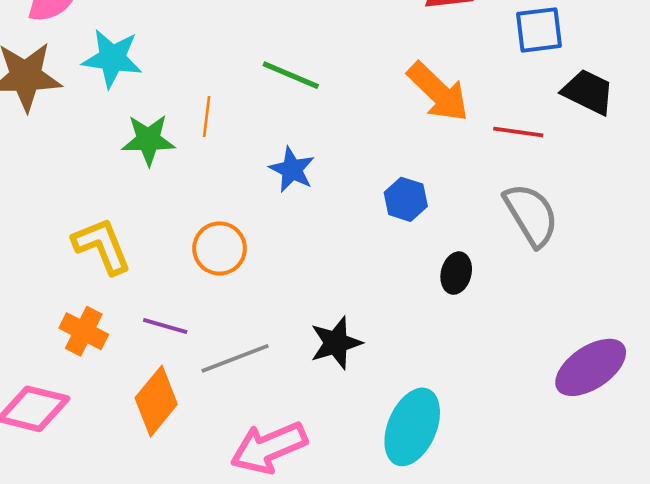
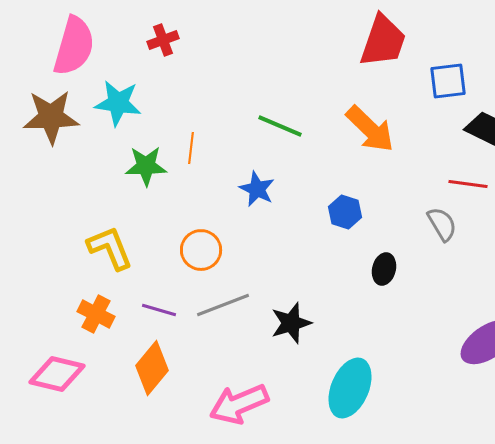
green line: (291, 75) -> (280, 126), moved
red line: (518, 132) -> (468, 184), moved
gray semicircle: (531, 215) -> (442, 224), size x0.7
gray line: (235, 358) -> (223, 305), moved

